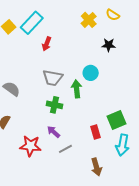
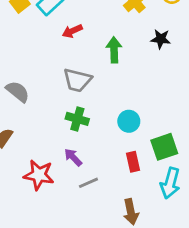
red arrow: (47, 44) -> (72, 31), turned 40
cyan circle: (91, 73) -> (129, 121), moved
green arrow: (77, 89) -> (114, 50), moved

